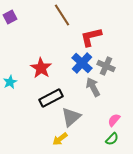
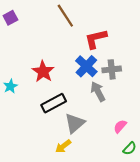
gray cross: (106, 66) -> (112, 69), turned -30
green semicircle: (112, 139) -> (130, 148), moved

